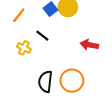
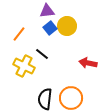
yellow cross: (24, 48) -> (24, 66), size x1.5

